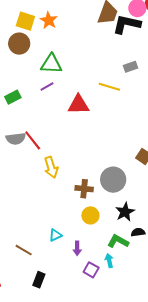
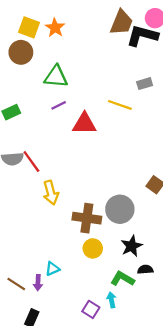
purple line: (47, 87) -> (59, 105), moved
brown cross: (84, 189) -> (87, 218), size x1.4
purple arrow: (77, 248) -> (38, 283), moved

